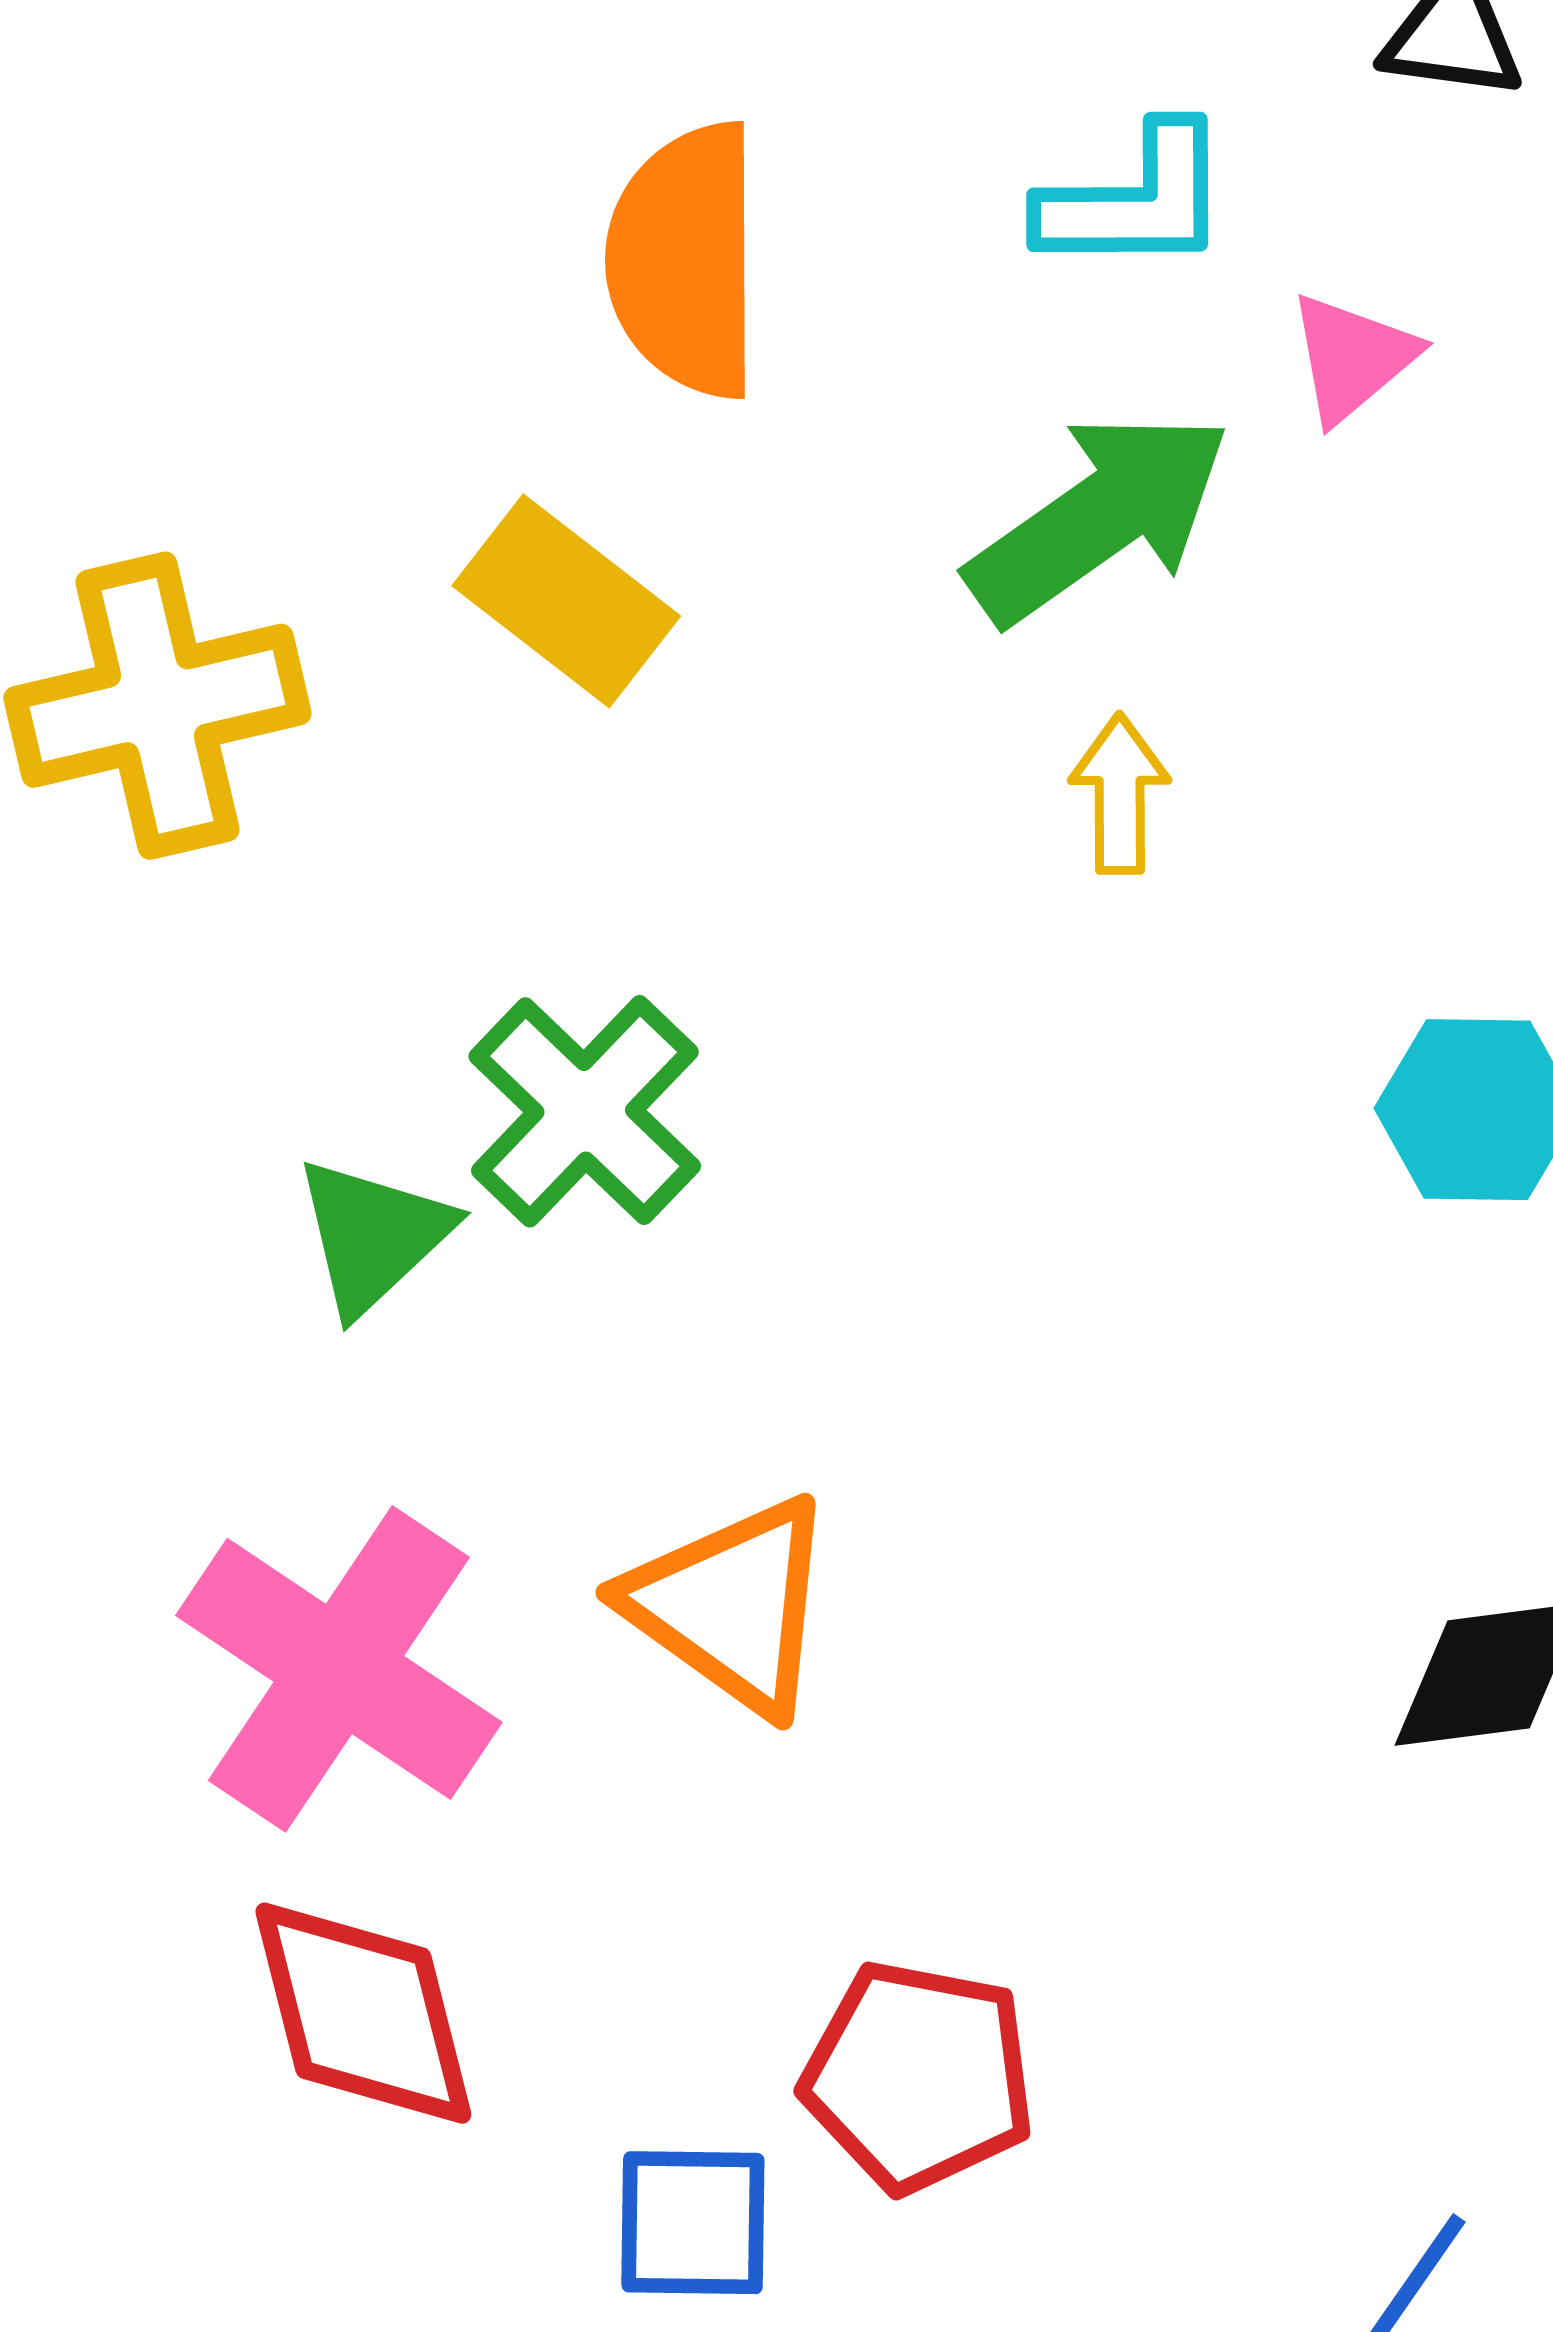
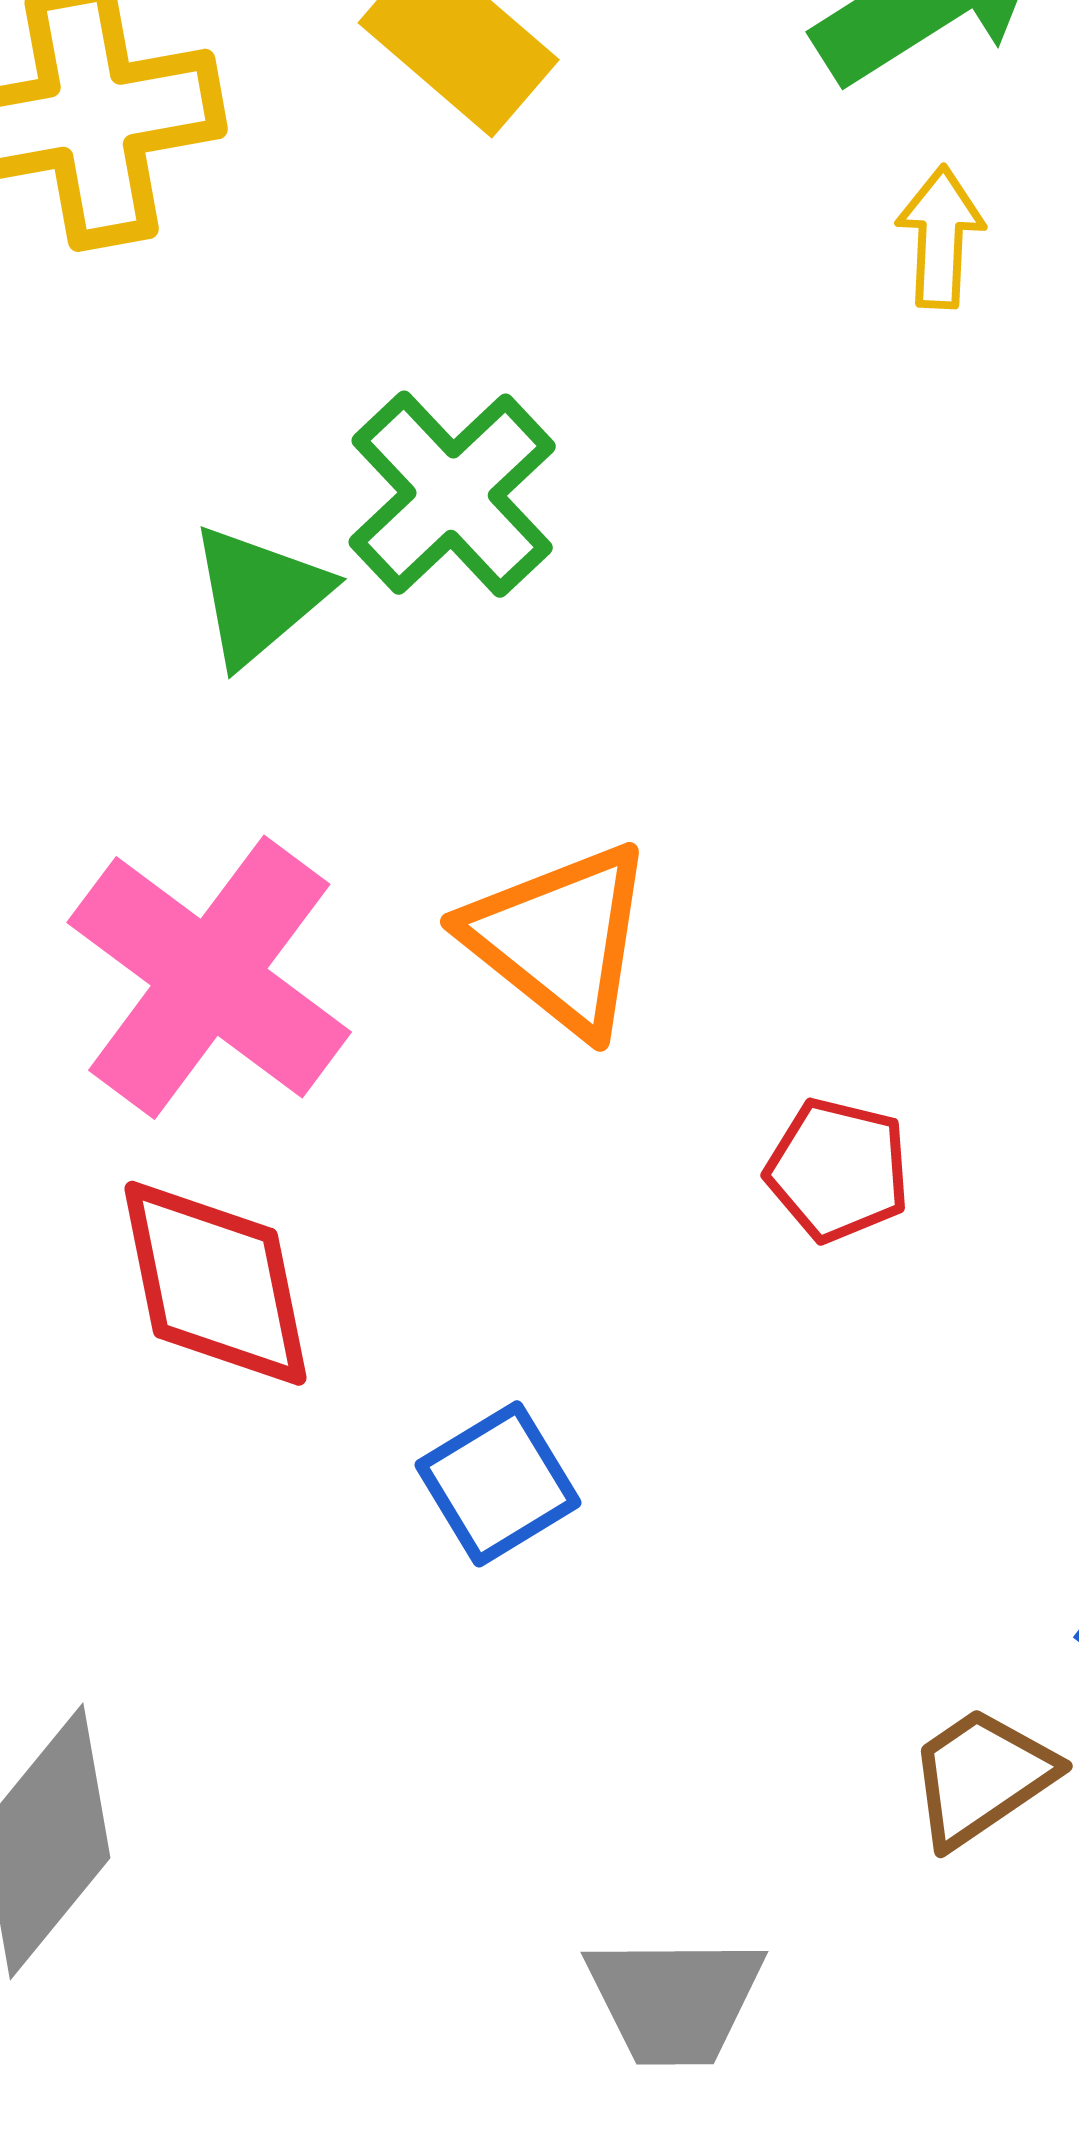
red pentagon: (919, 2076) -> (838, 1170), moved, size x0.7
blue square: (693, 2223) -> (498, 1484), turned -35

